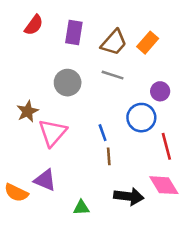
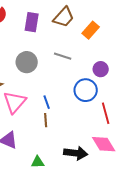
brown trapezoid: (114, 43) -> (64, 17), moved
blue line: (103, 133) -> (47, 102), moved
brown line: (109, 156) -> (46, 120), moved

